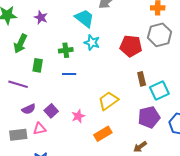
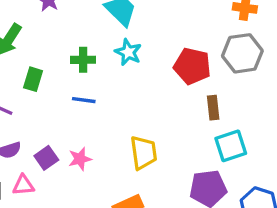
brown rectangle: (142, 79) -> (213, 108), moved
yellow trapezoid: (108, 101) -> (144, 153), turned 110
pink star: (78, 116) -> (80, 159), moved

